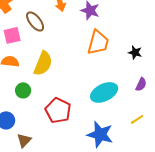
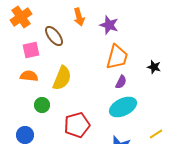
purple semicircle: (141, 84) -> (121, 82), moved
red pentagon: (58, 110) -> (77, 125), turned 30

